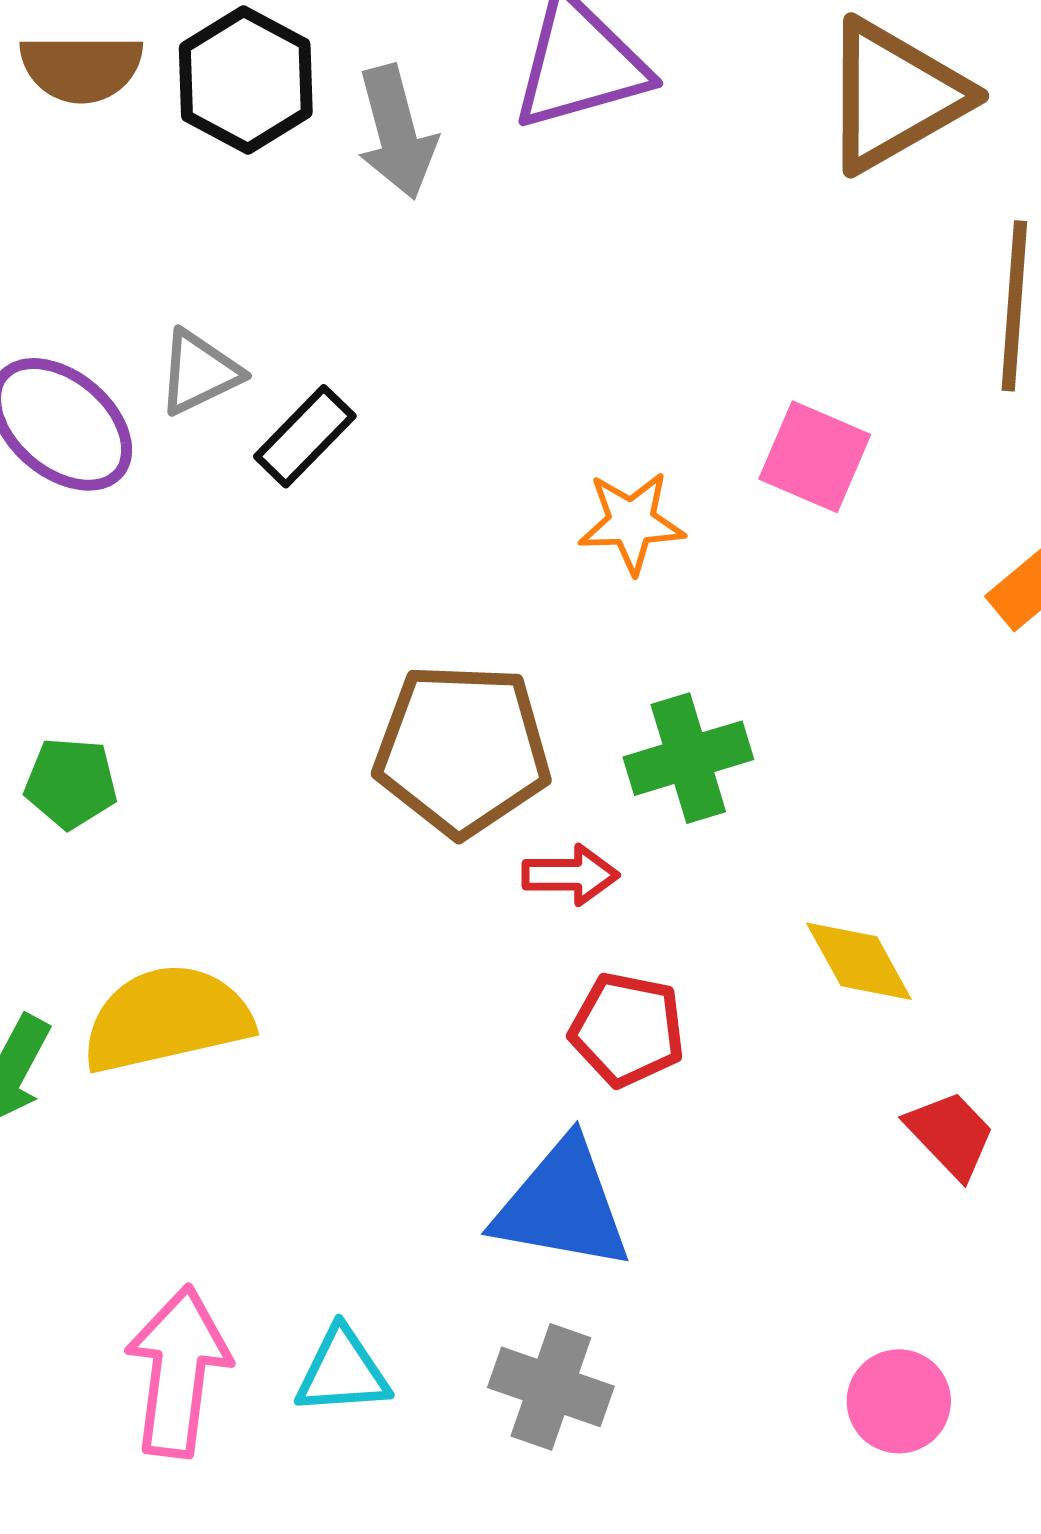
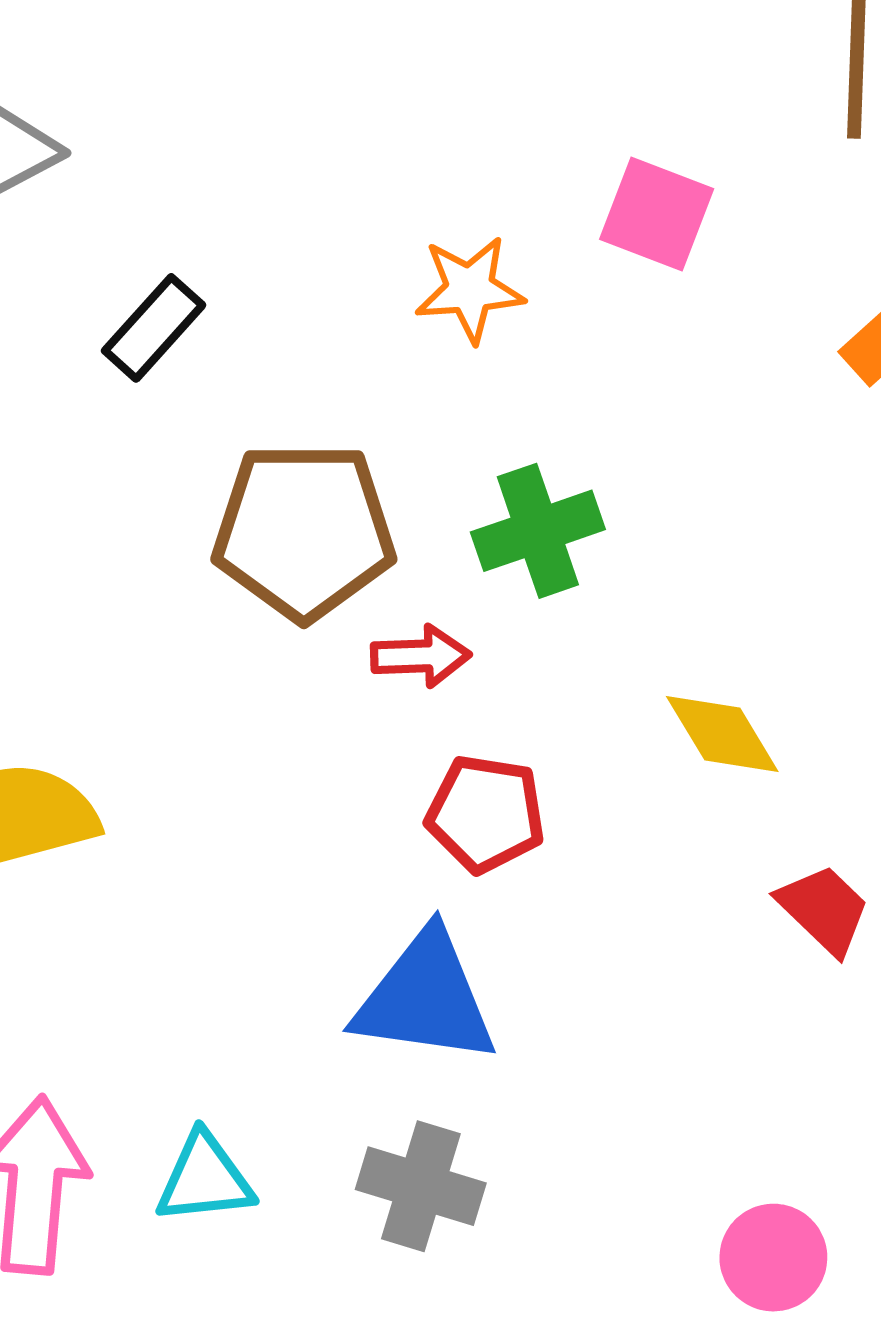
black rectangle: (305, 436) -> (154, 328), moved
pink circle: (899, 1401) -> (773, 1258), moved

